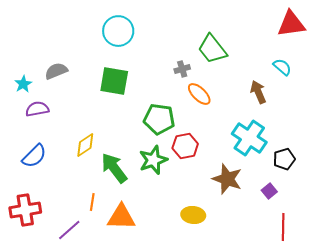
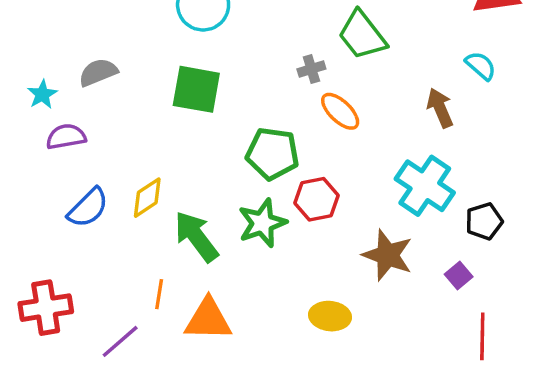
blue semicircle: (34, 156) -> (88, 208), moved

